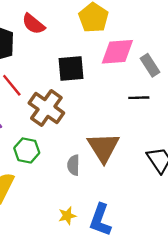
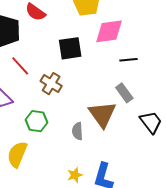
gray rectangle: (150, 65) -> (124, 93), moved
black line: (139, 98) -> (128, 60), moved
brown cross: (46, 108) -> (51, 84), size x0.7

